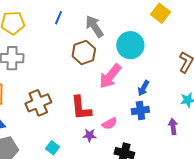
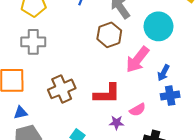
blue arrow: (143, 88) -> (163, 73), moved
red L-shape: (81, 108) -> (107, 94), turned -84

